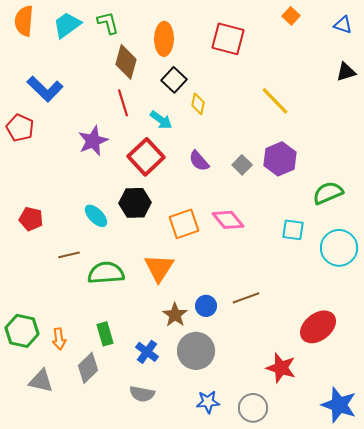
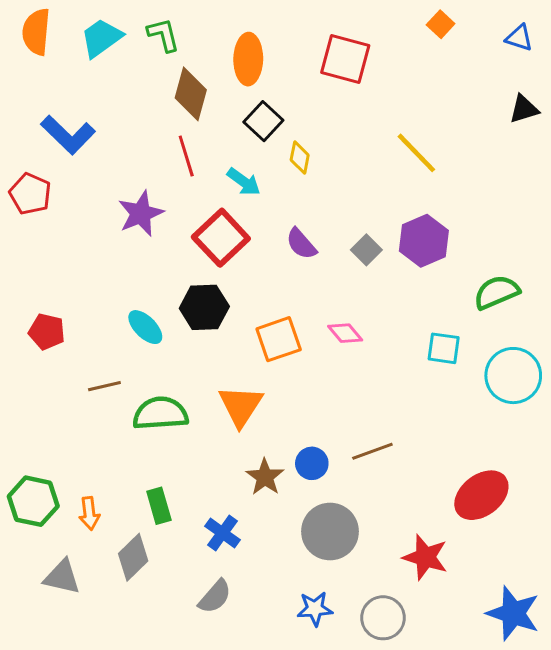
pink diamond: (228, 220) -> (345, 333), size x0.7
gray circle: (196, 351) -> (330, 531), moved
gray semicircle: (142, 394) -> (215, 597), turned -60

